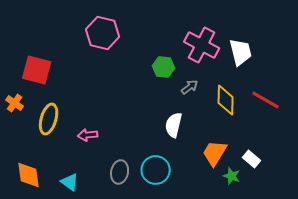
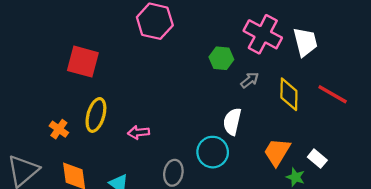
orange cross: (15, 103) -> (59, 129), moved
cyan circle: (156, 170) -> (213, 152), moved

